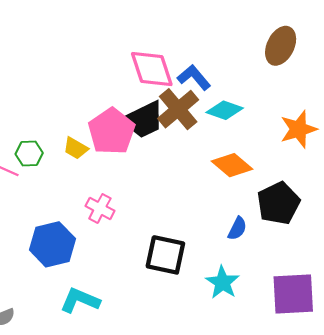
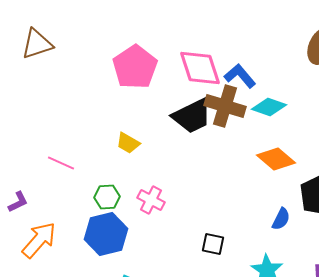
brown cross: (178, 109) -> (225, 106), turned -33
pink pentagon: (112, 131) -> (135, 67), moved
green hexagon: (29, 154) -> (107, 197), moved
black square: (165, 255) -> (213, 244), size x0.6

